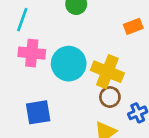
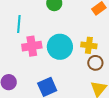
yellow cross: (107, 72) -> (89, 45), size x0.7

